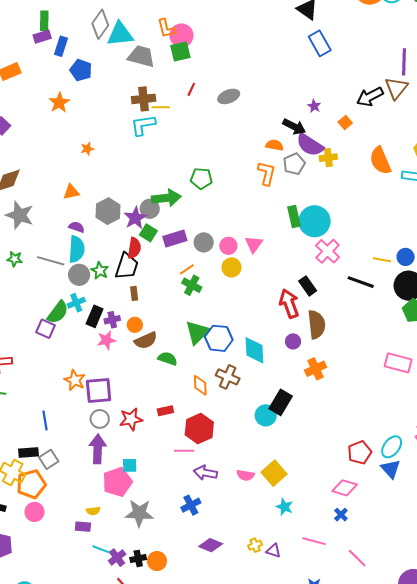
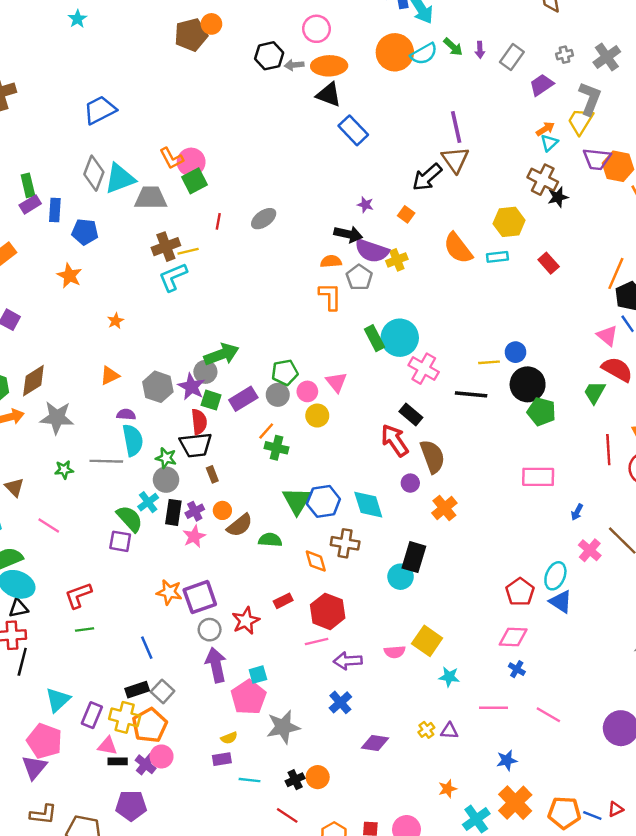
green pentagon: (201, 178) -> (285, 372), moved
black trapezoid: (127, 266) -> (196, 445), turned 80
gray circle: (79, 275) -> (166, 480), moved
green semicircle: (58, 312) -> (130, 519), turned -65
purple cross: (117, 558) -> (146, 764), moved

